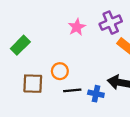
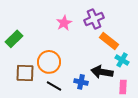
orange circle: (60, 71) -> (49, 62), size x1.5
black line: (72, 90) -> (54, 86), moved, turned 35

